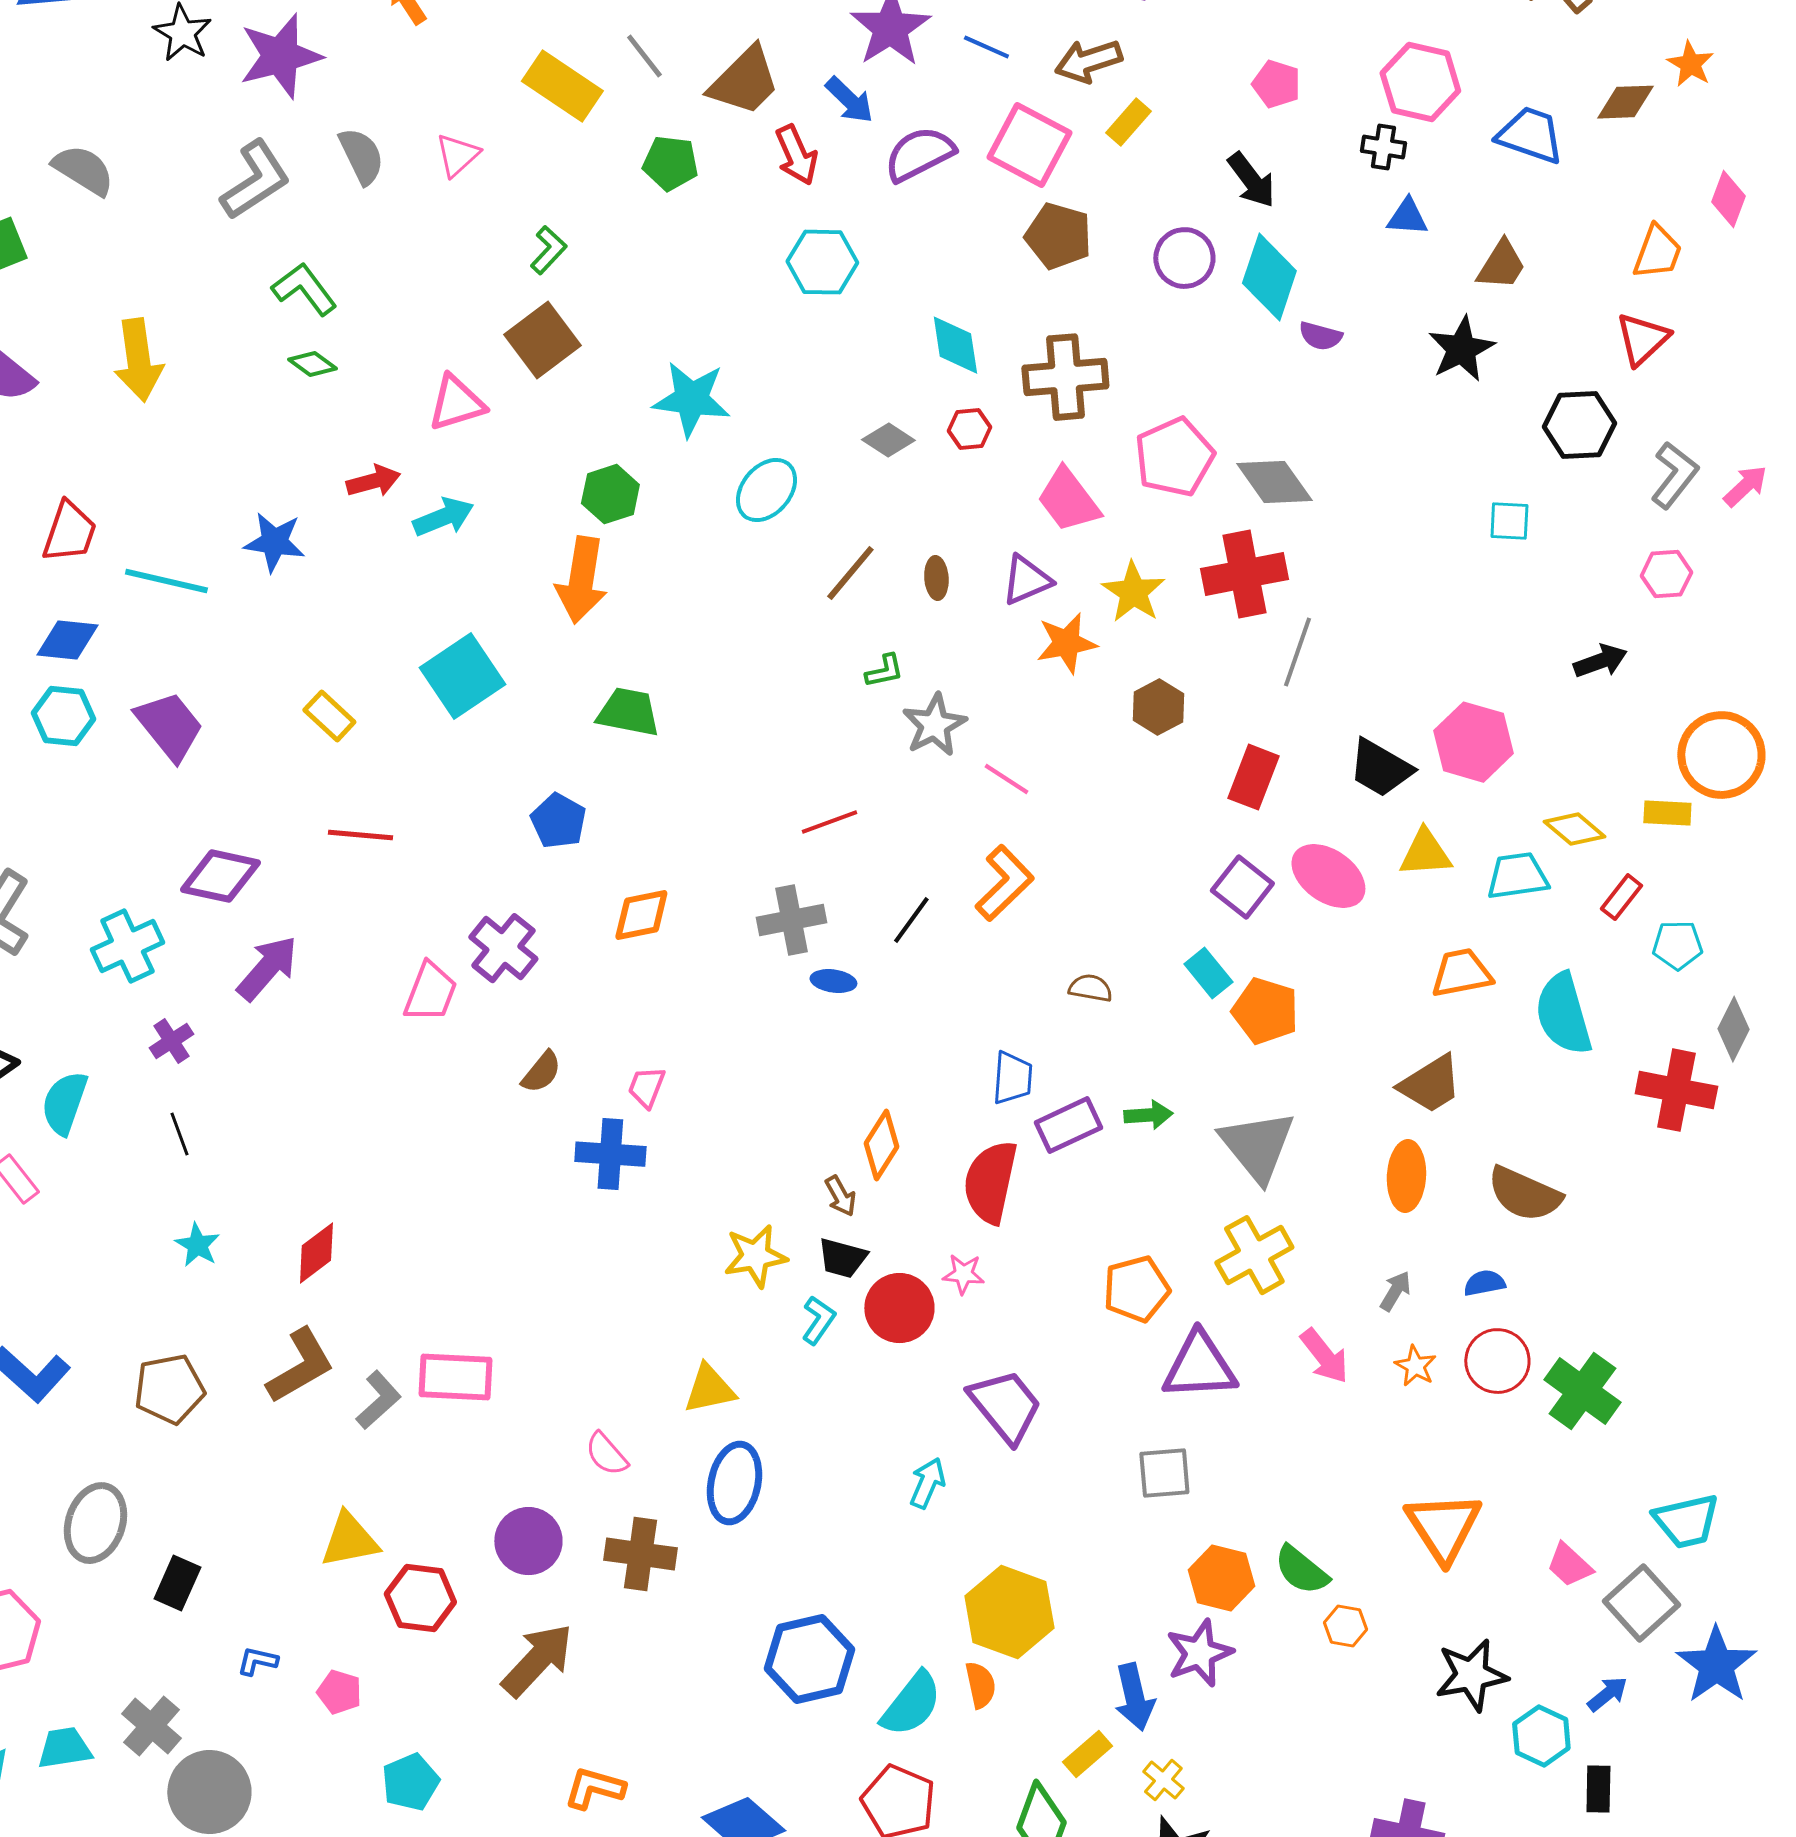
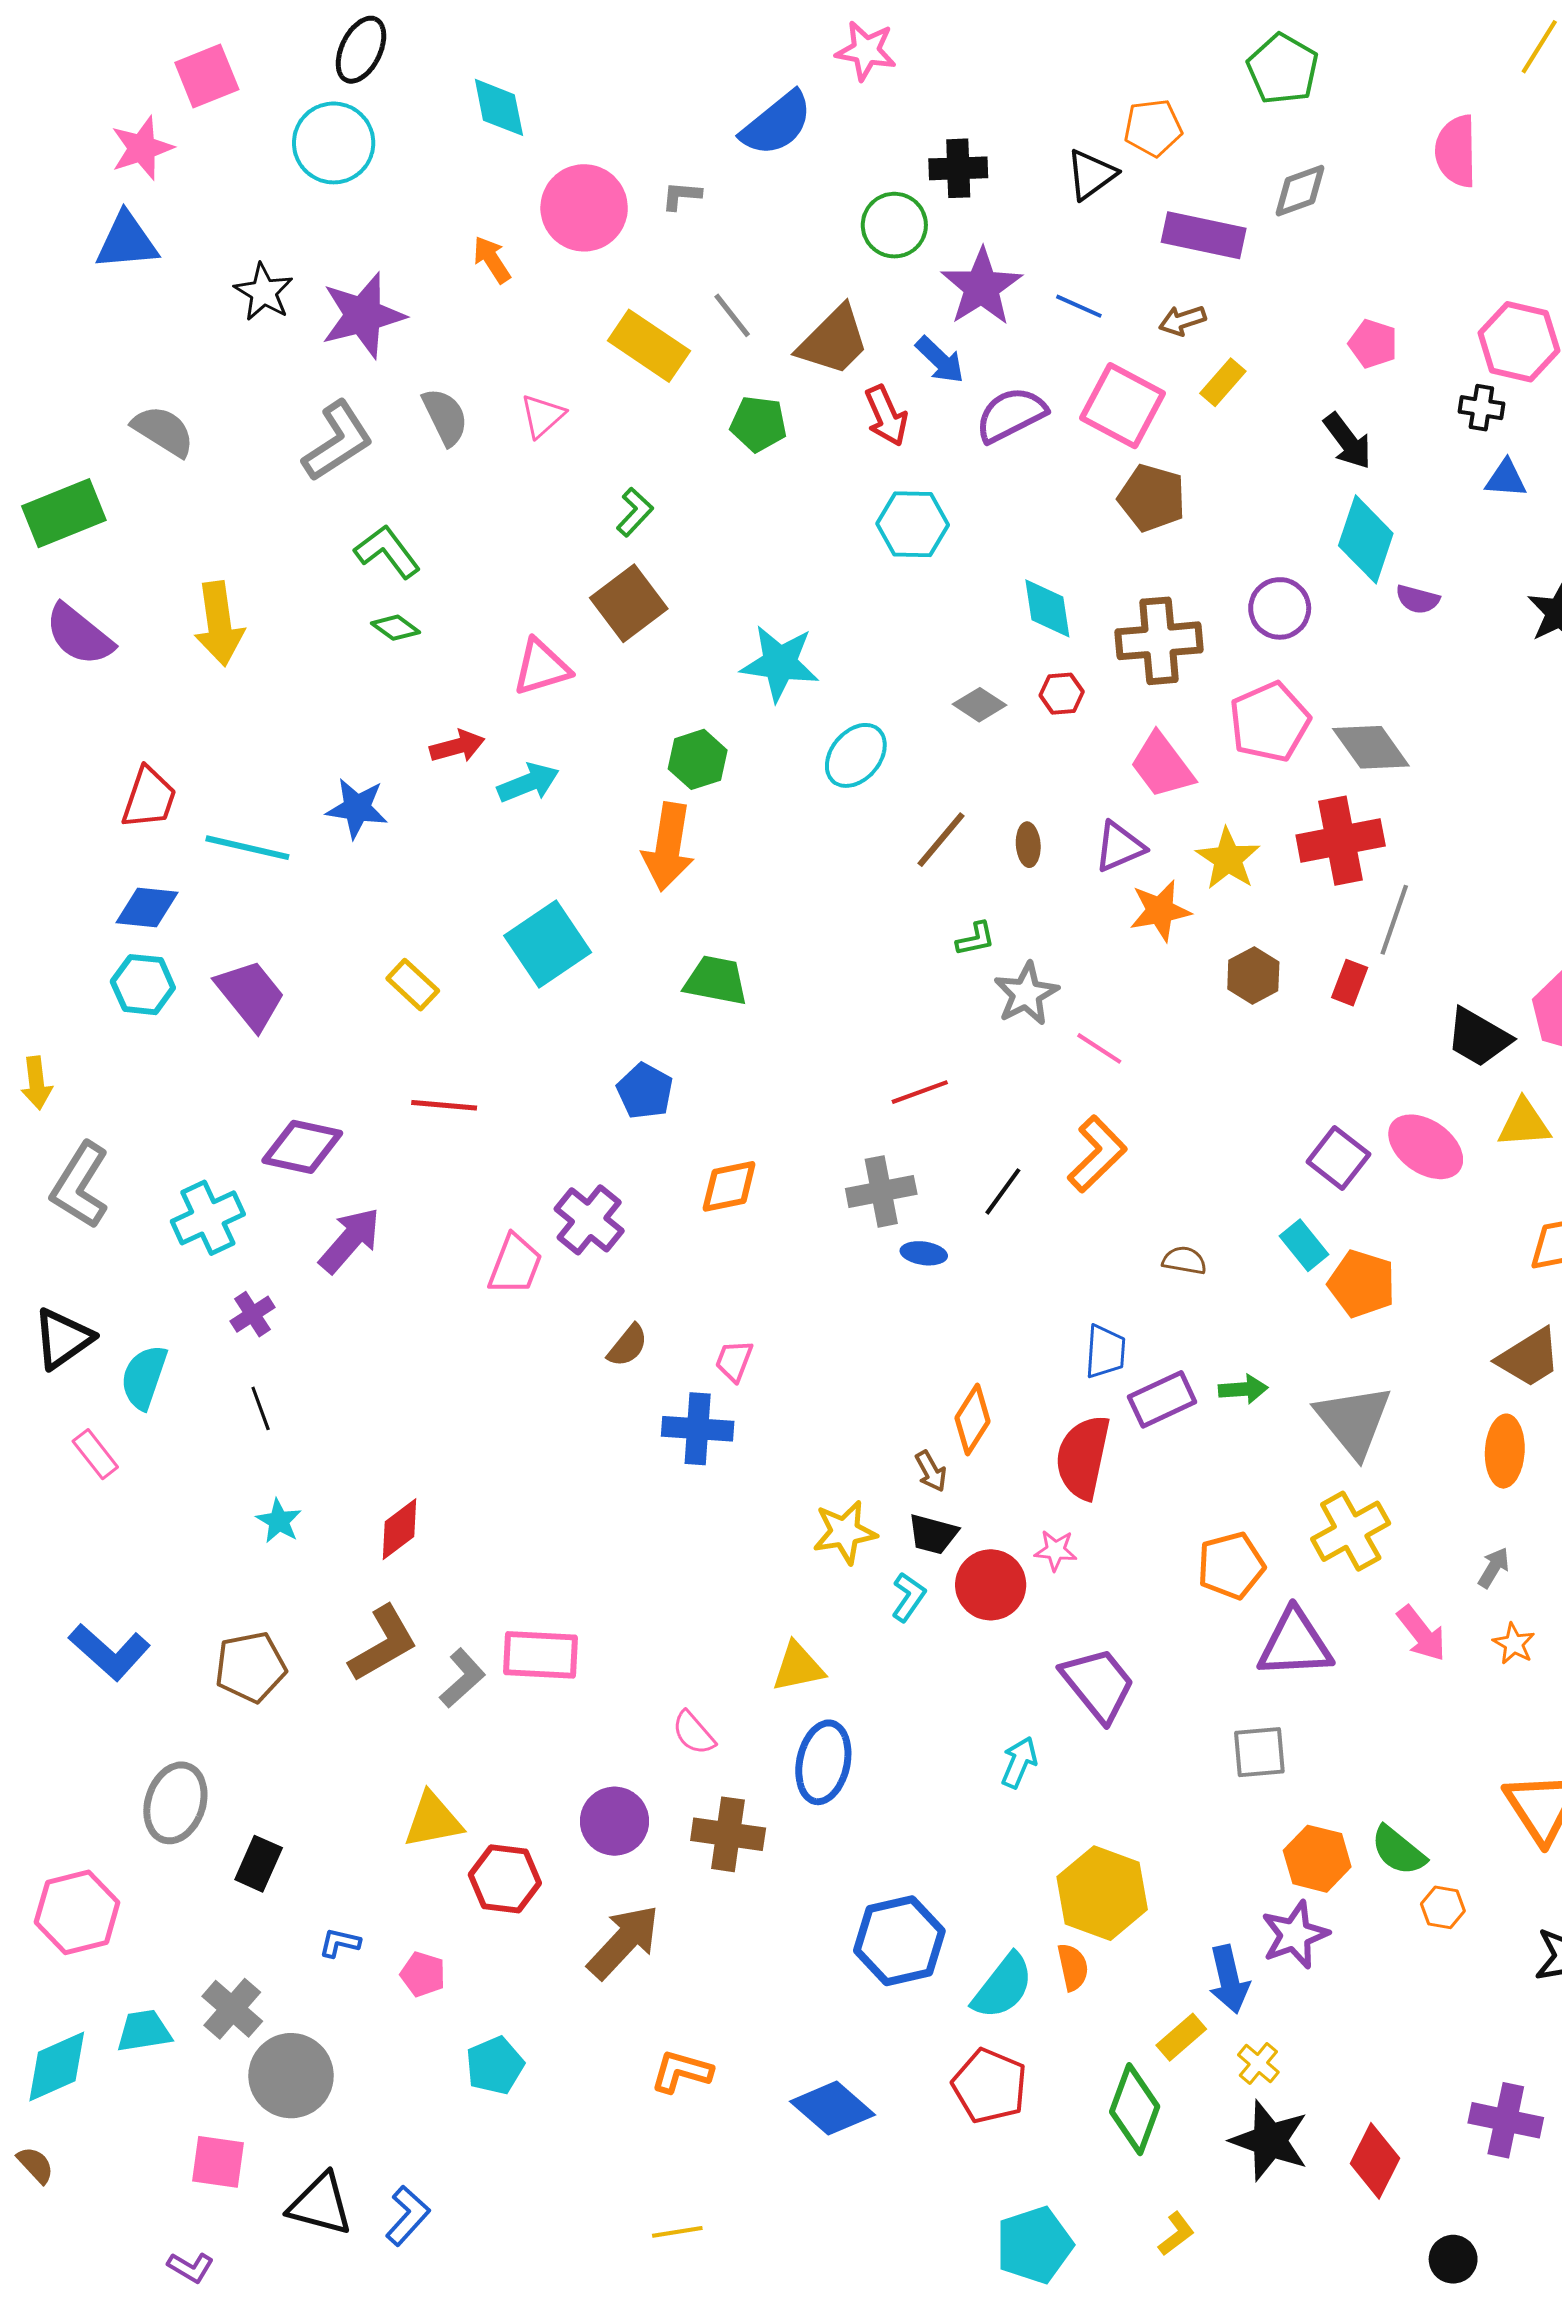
brown arrow: (1088, 61) -> (1182, 320), size x0.7
purple circle: (1184, 258) -> (1280, 608), moved
red rectangle: (1253, 777) -> (1350, 983), moved, size x0.7

